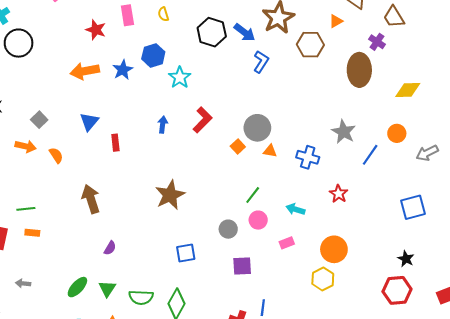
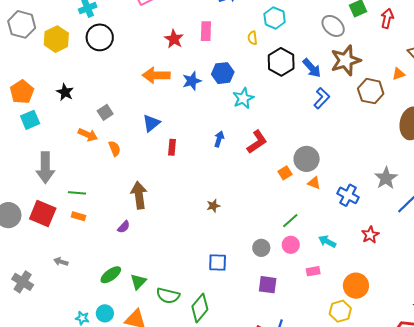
yellow semicircle: (163, 14) -> (252, 38), moved
brown star: (170, 195) -> (213, 206), size x0.5
purple semicircle: (110, 248) -> (124, 227), moved

